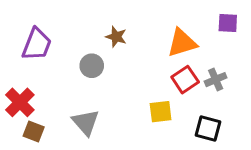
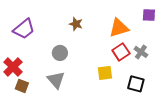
purple trapezoid: (37, 44) -> (24, 29), turned 30
gray circle: (92, 66) -> (60, 53), moved
gray cross: (216, 80) -> (141, 52), turned -32

